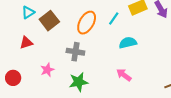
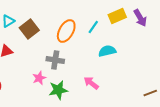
pink star: (47, 70) -> (39, 78), moved
pink arrow: (124, 75) -> (91, 83), moved

